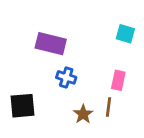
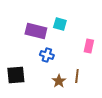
cyan square: (125, 34) -> (60, 24), moved
pink rectangle: (118, 80) -> (89, 46), moved

